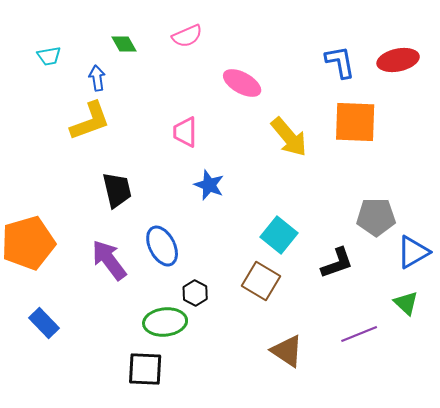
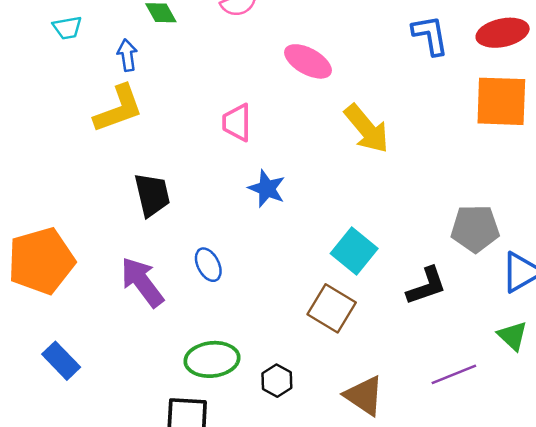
orange square: (355, 122) -> (501, 101), moved
blue ellipse: (162, 246) -> (208, 265), size x0.7
black hexagon: (195, 293) -> (277, 381), moved

